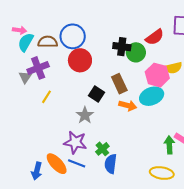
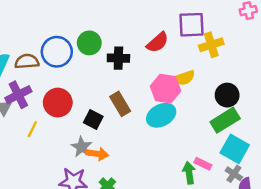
green circle: (136, 52) -> (89, 43), moved
red circle: (80, 60) -> (58, 103), moved
orange arrow: (128, 106) -> (97, 154), moved

